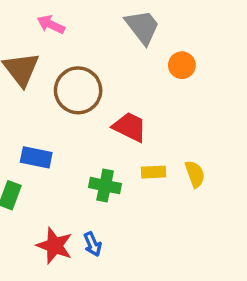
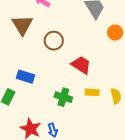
brown circle: (78, 90) -> (54, 41), size x0.7

